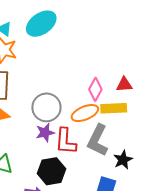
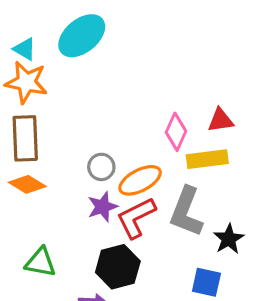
gray circle: (46, 107) -> (101, 167), size x0.6
orange ellipse: (85, 113) -> (140, 180), moved
red L-shape: (66, 141) -> (136, 218), turned 64

